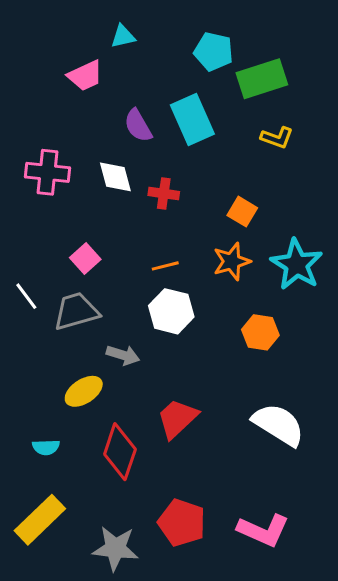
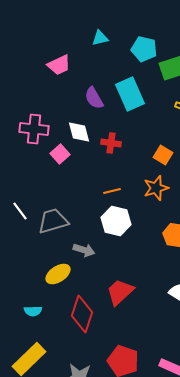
cyan triangle: (123, 36) -> (100, 38), moved
pink square: (85, 258) -> (60, 154), moved

